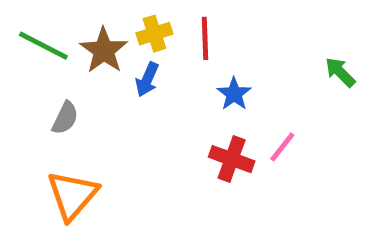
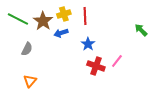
blue arrow: (147, 79) -> (61, 33), turned 48
blue star: (234, 94) -> (88, 44), moved
orange triangle: (72, 195) -> (30, 81), size x0.6

